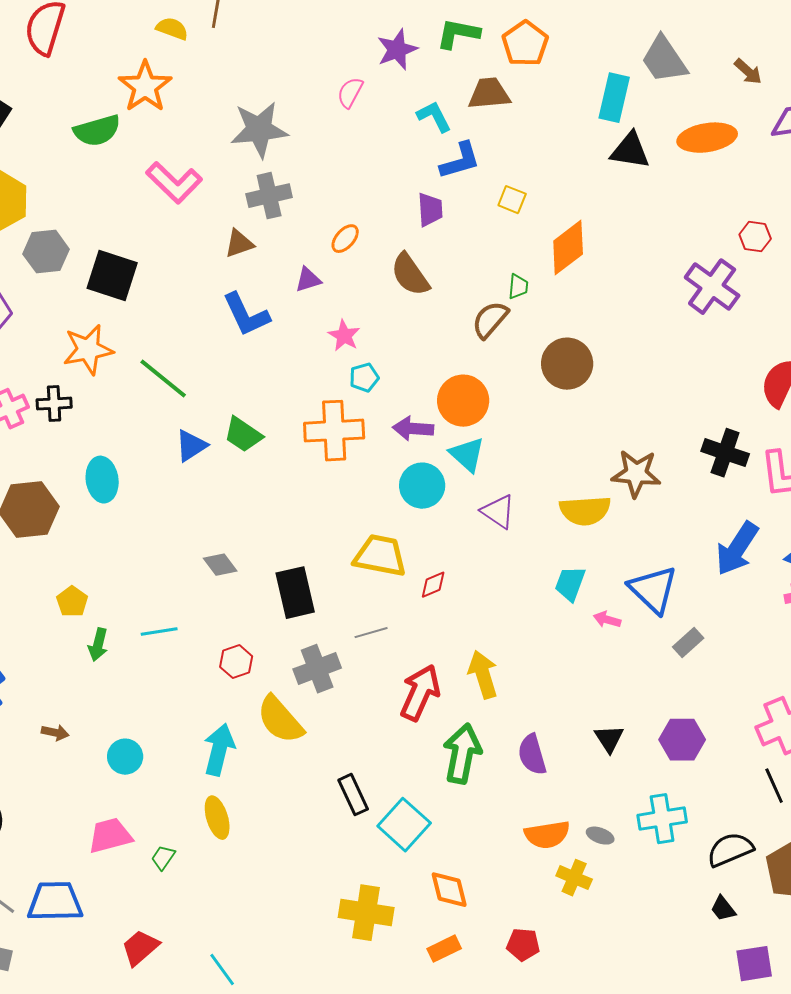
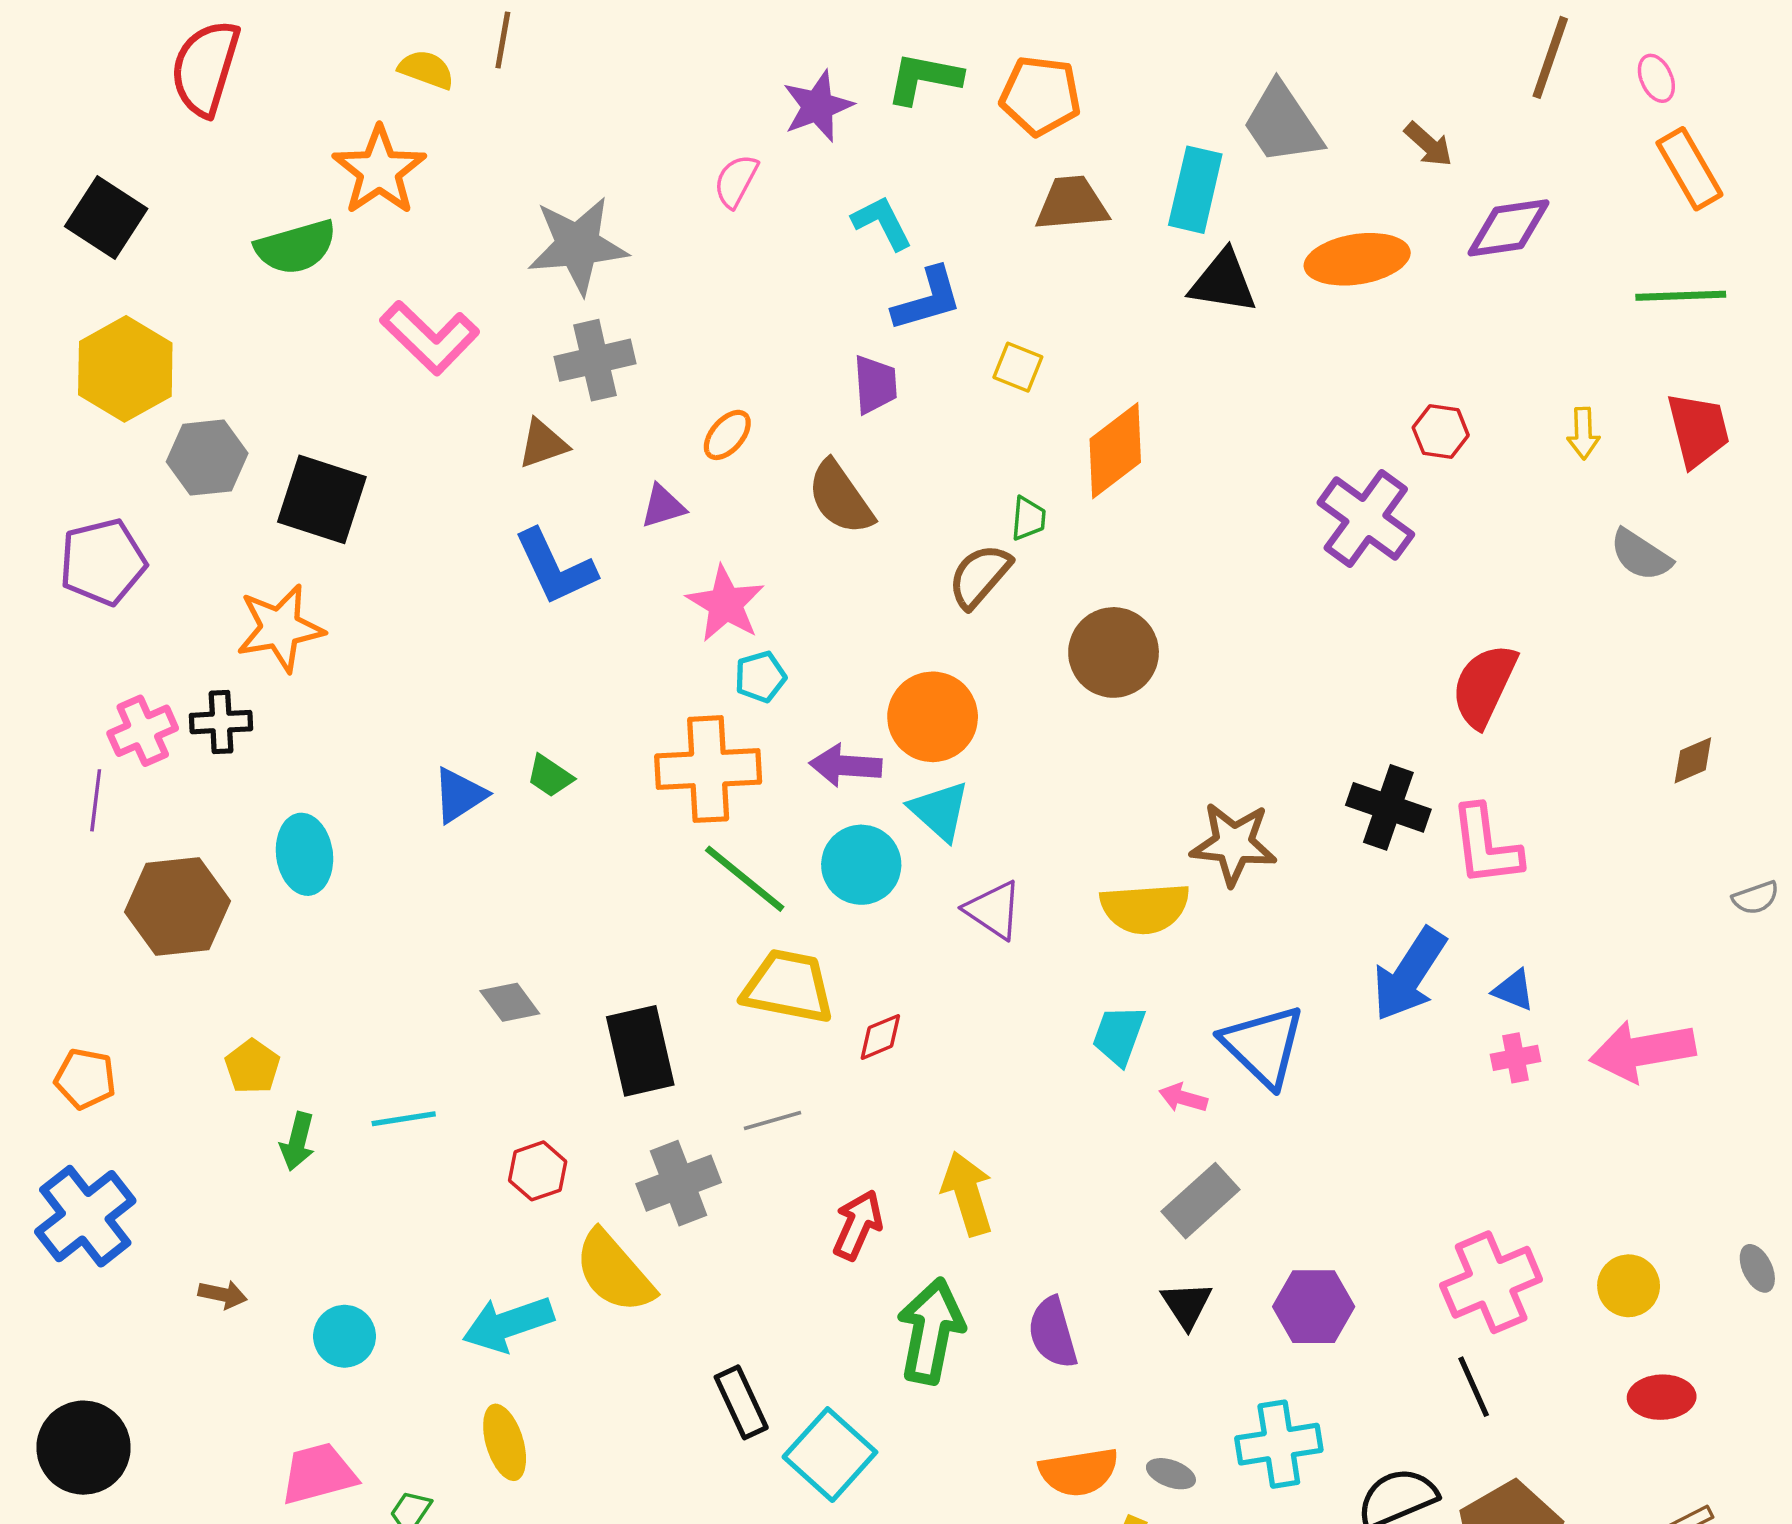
orange pentagon: (525, 44) -> (1040, 96), turned -30
brown trapezoid: (489, 94) -> (1072, 204), moved
pink star: (344, 336) -> (726, 604), size x1.4
green line: (163, 379) -> (745, 879), moved
green trapezoid: (243, 435) -> (550, 776), size x0.7
gray rectangle: (688, 643) -> (1201, 1201), moved, size x1.4
red arrow: (420, 693) -> (858, 1225), size x0.7
cyan arrow: (219, 750) -> (508, 1324), turned -123

